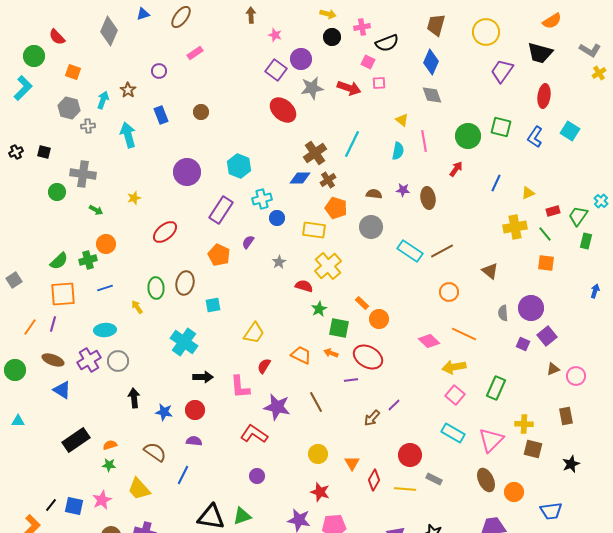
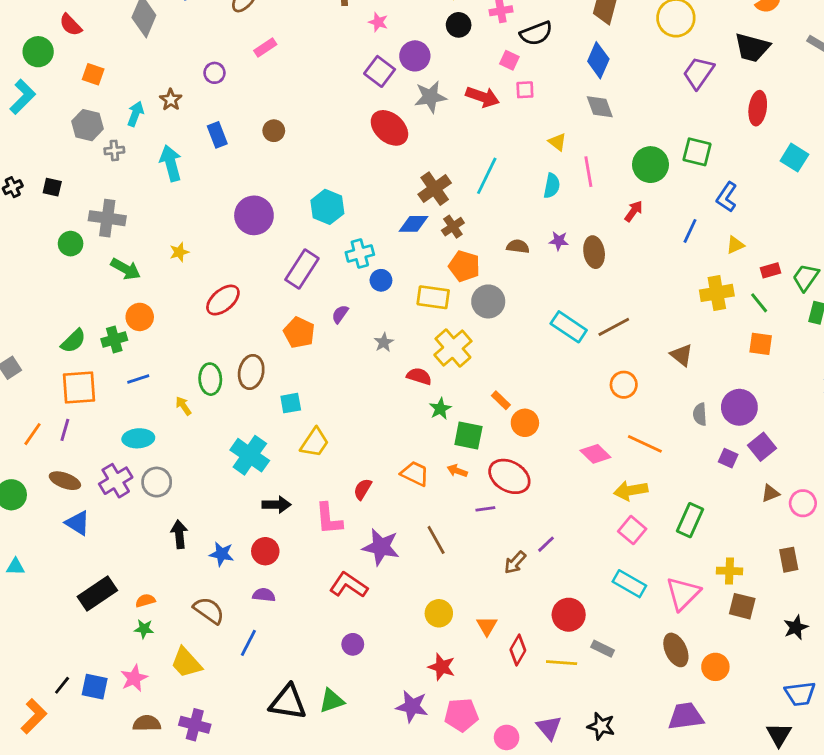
blue L-shape: (535, 137) -> (727, 197), moved
green arrow: (96, 210) -> (126, 269), size x1.5
gray circle: (371, 227) -> (488, 301), moved
yellow trapezoid: (254, 333) -> (315, 443), moved
blue trapezoid: (551, 511) -> (800, 694), moved

